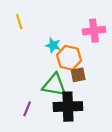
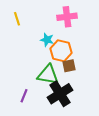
pink cross: (94, 31) -> (67, 17), moved
black cross: (68, 107) -> (60, 94), turned -30

